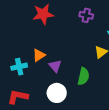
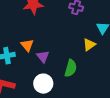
orange triangle: (39, 55) -> (27, 45), turned -40

